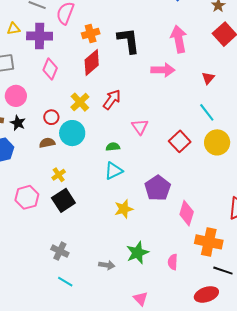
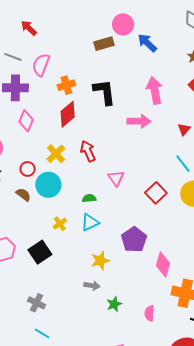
red arrow: (112, 100) -> (88, 151), turned -60
brown semicircle: (47, 143) -> (23, 195), turned 49
yellow cross: (59, 175) -> (60, 224), moved
green star: (138, 253) -> (114, 304), size x0.7
gray arrow: (107, 265) -> (92, 286), moved

